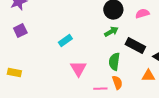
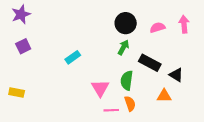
green arrow: (111, 32) -> (123, 47), turned -32
pink triangle: (78, 69) -> (100, 88), moved

